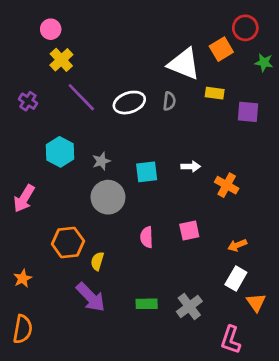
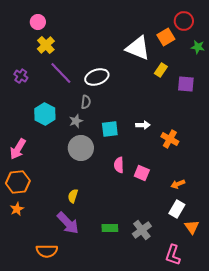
yellow rectangle: (215, 93) -> (161, 70), turned -64
gray semicircle: (169, 101) -> (86, 102), moved
pink square: (189, 230) -> (142, 173), turned 35
pink semicircle: (147, 237) -> (119, 165), moved
orange hexagon: (68, 242) -> (18, 182), moved
orange semicircle: (23, 329) -> (47, 251), moved, turned 80

